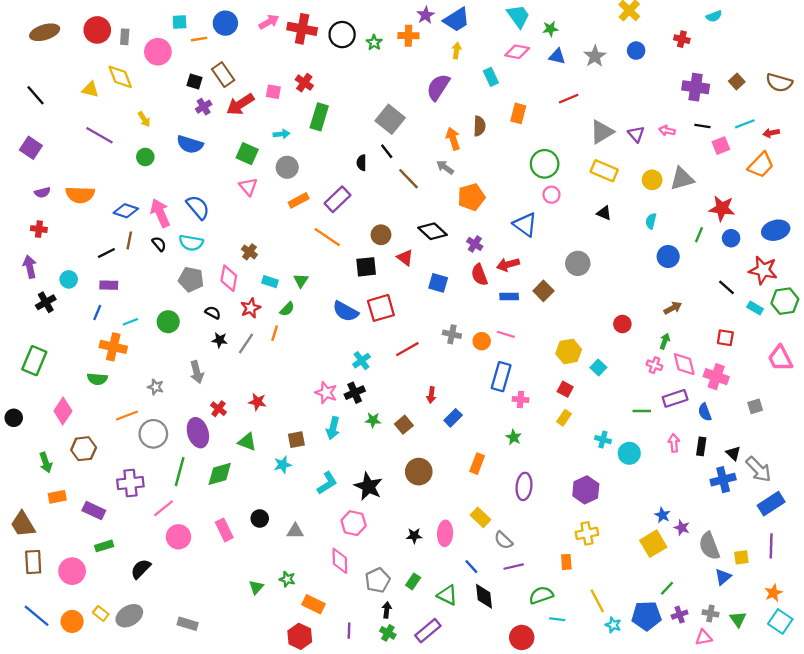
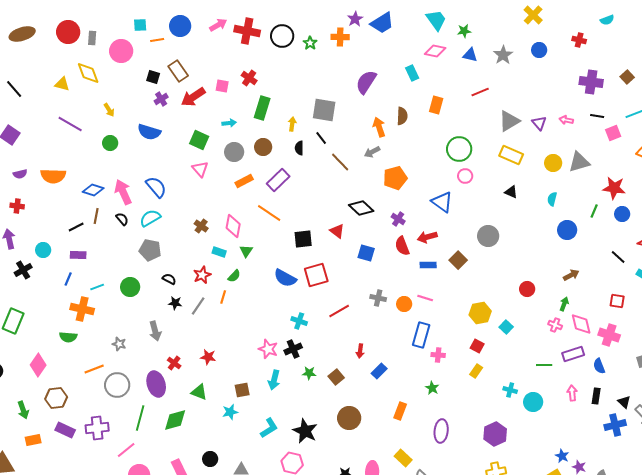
yellow arrow: (456, 51) -> (292, 124), moved
gray square: (390, 119) -> (324, 110), turned -30
gray arrow: (445, 167) -> (372, 152), turned -63
brown circle: (381, 235) -> (263, 147), moved
cyan semicircle: (191, 243) -> (150, 218), turned 140
pink diamond: (229, 278) -> (233, 226), moved
cyan cross: (362, 361) -> (299, 321), turned -35
purple rectangle: (94, 510) -> (65, 430), moved

